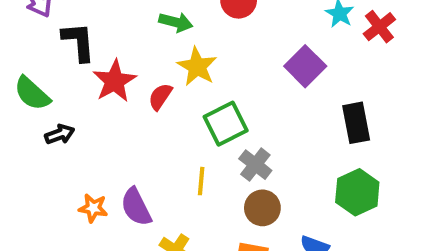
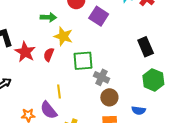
purple square: (305, 66) -> (99, 16), moved
green square: (226, 124) -> (83, 61), turned 35
yellow line: (201, 181) -> (59, 92), moved

